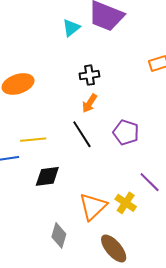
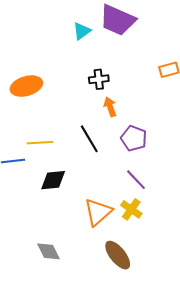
orange arrow: (90, 103) -> (110, 107), moved, turned 126
purple line: (150, 182) -> (136, 180), moved
gray diamond: (59, 235) -> (49, 251), moved, turned -45

